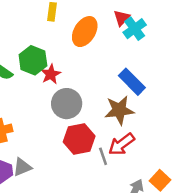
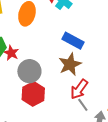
red hexagon: (79, 139) -> (33, 94), moved
gray line: (103, 156) -> (83, 105), moved

